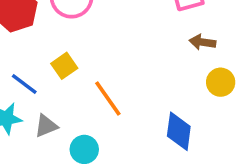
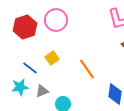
orange line: (108, 99) -> (87, 69), moved

